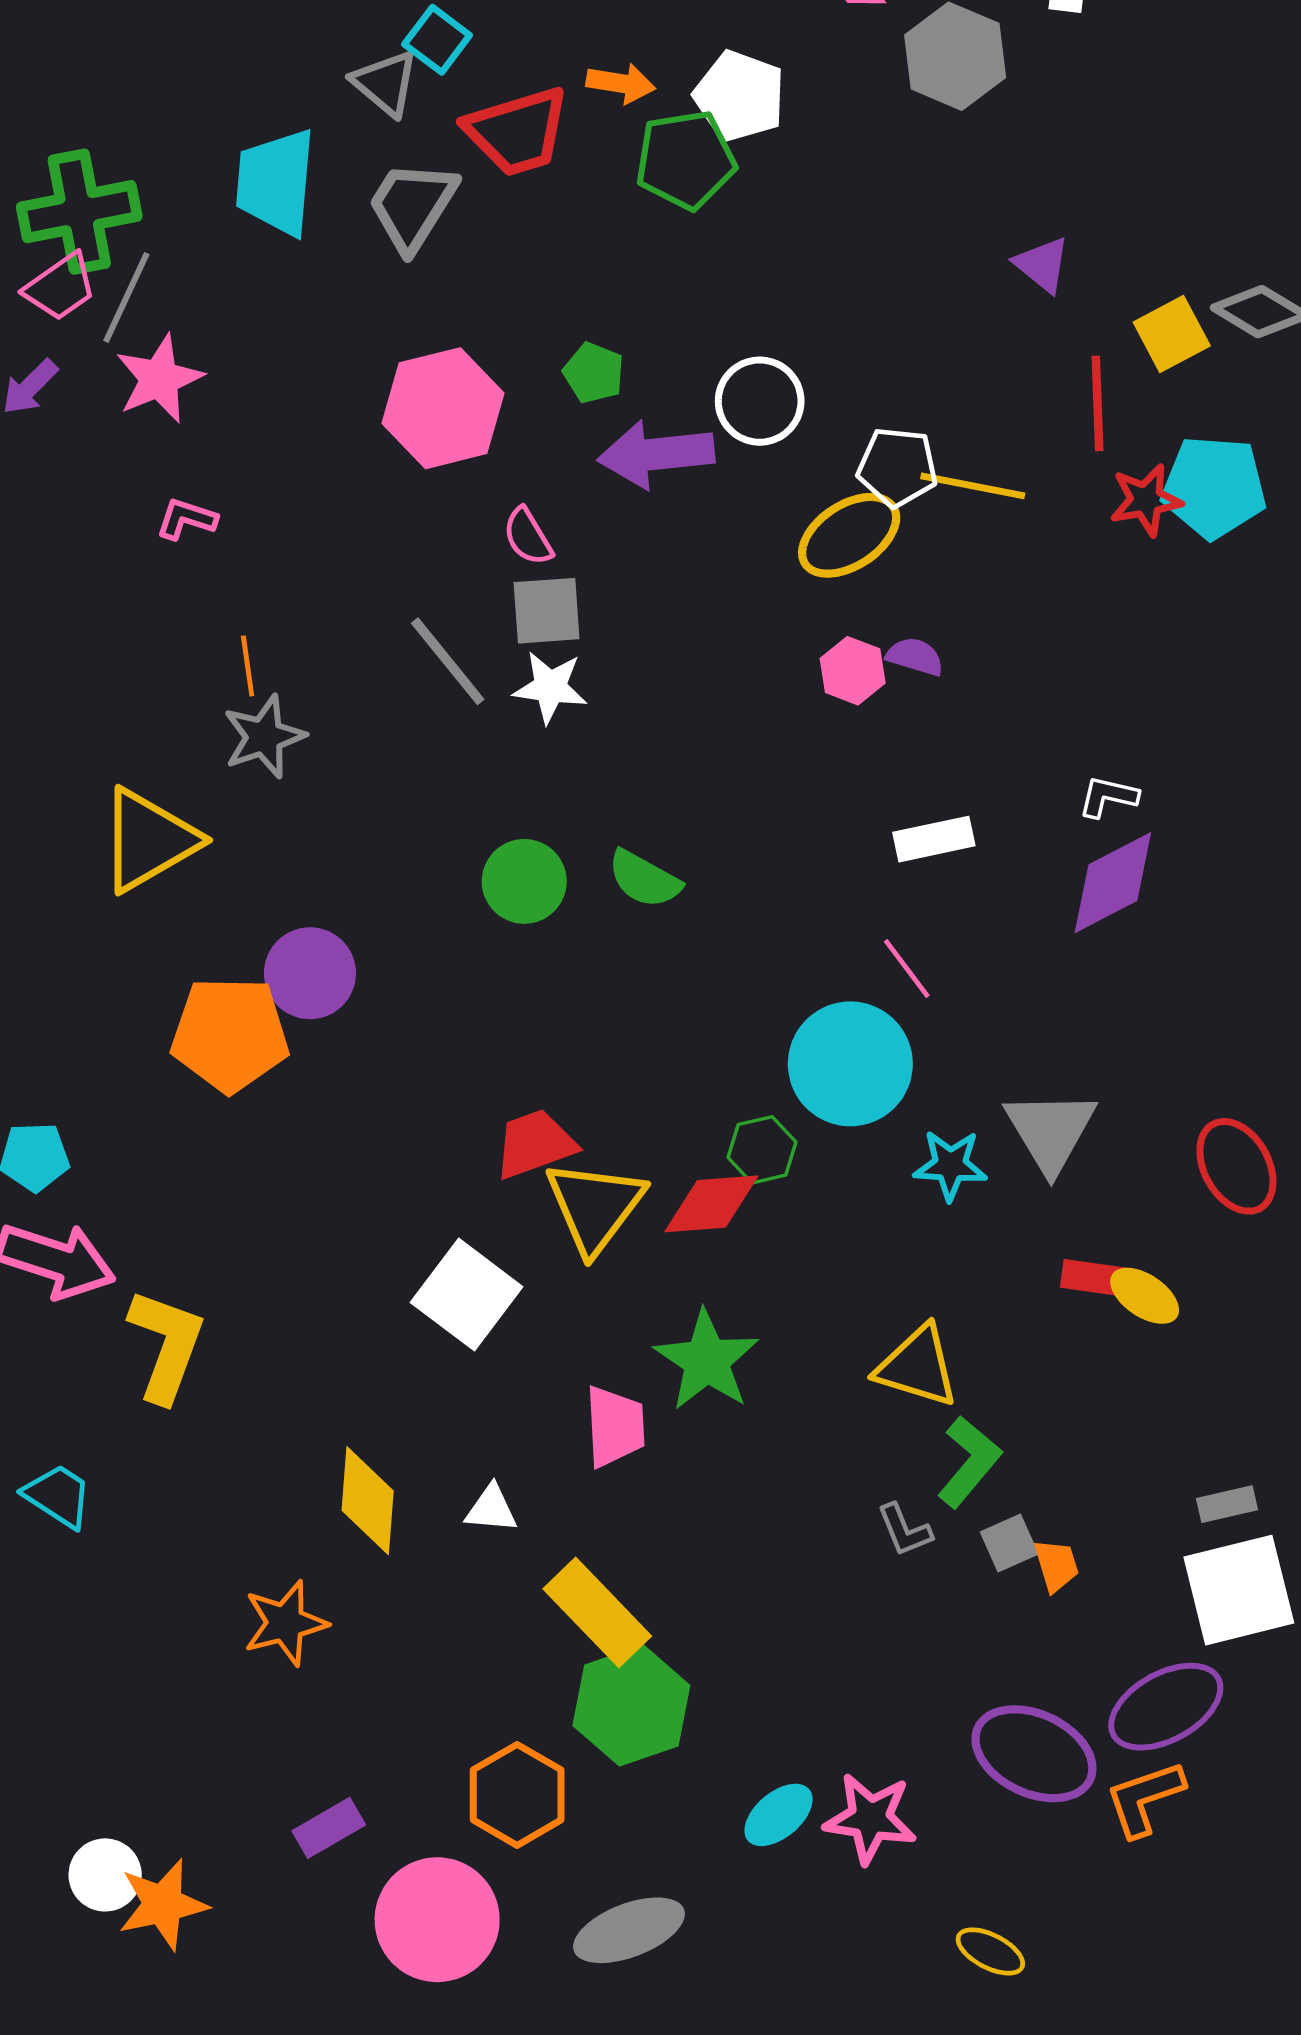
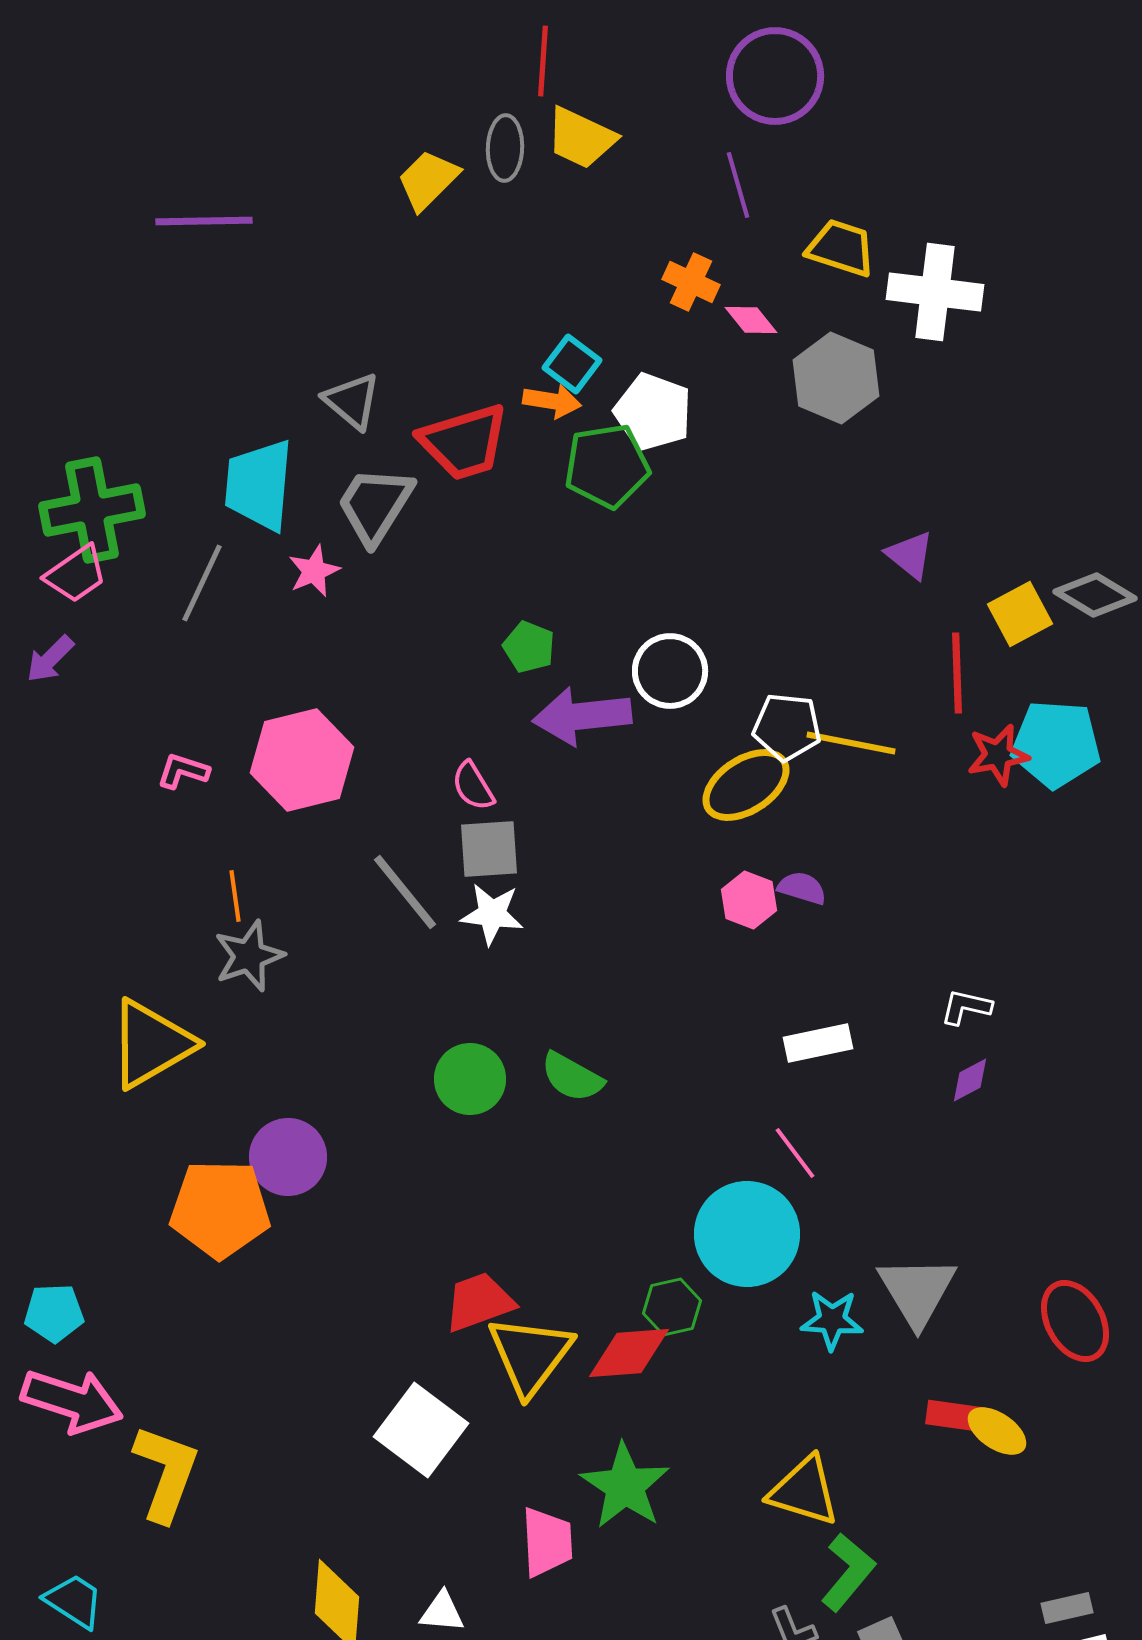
cyan square: (437, 40) -> (572, 364), moved
gray line: (126, 298) -> (202, 583), moved
pink star: (159, 379) -> (314, 571), moved, size x0.7
pink hexagon: (443, 408) -> (302, 760), moved
purple diamond: (1113, 883) -> (970, 1080), size x0.5

